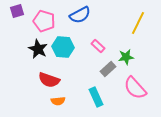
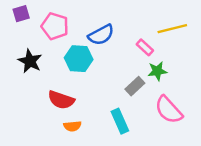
blue semicircle: (80, 15) -> (101, 35), moved
yellow line: (138, 23) -> (172, 29), turned 50
pink rectangle: (98, 46) -> (145, 47), moved
black star: (38, 49) -> (30, 61), moved

